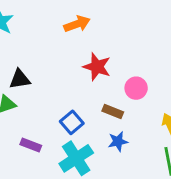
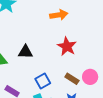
black triangle: (20, 79) -> (25, 52), moved
pink circle: (136, 88) -> (90, 77), moved

